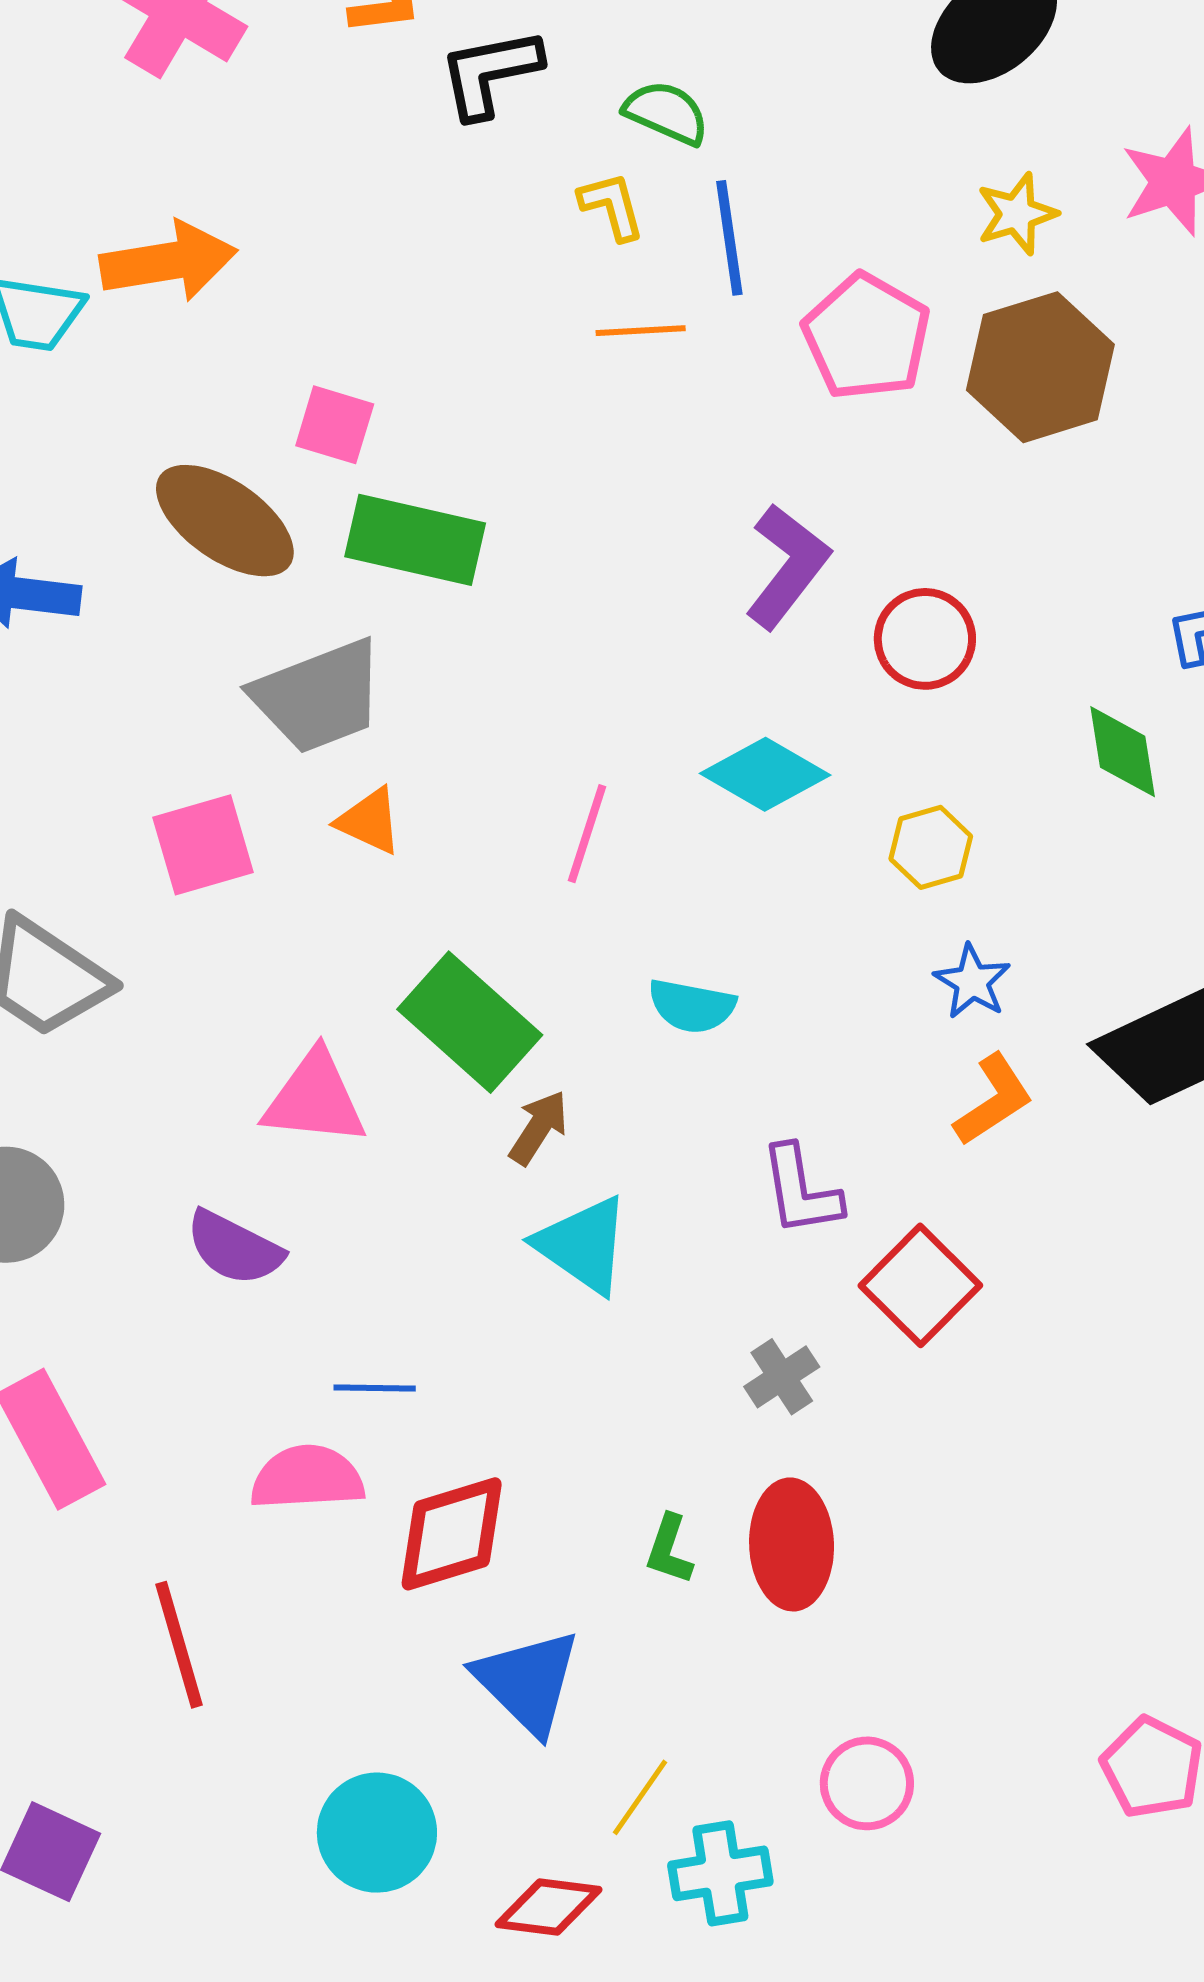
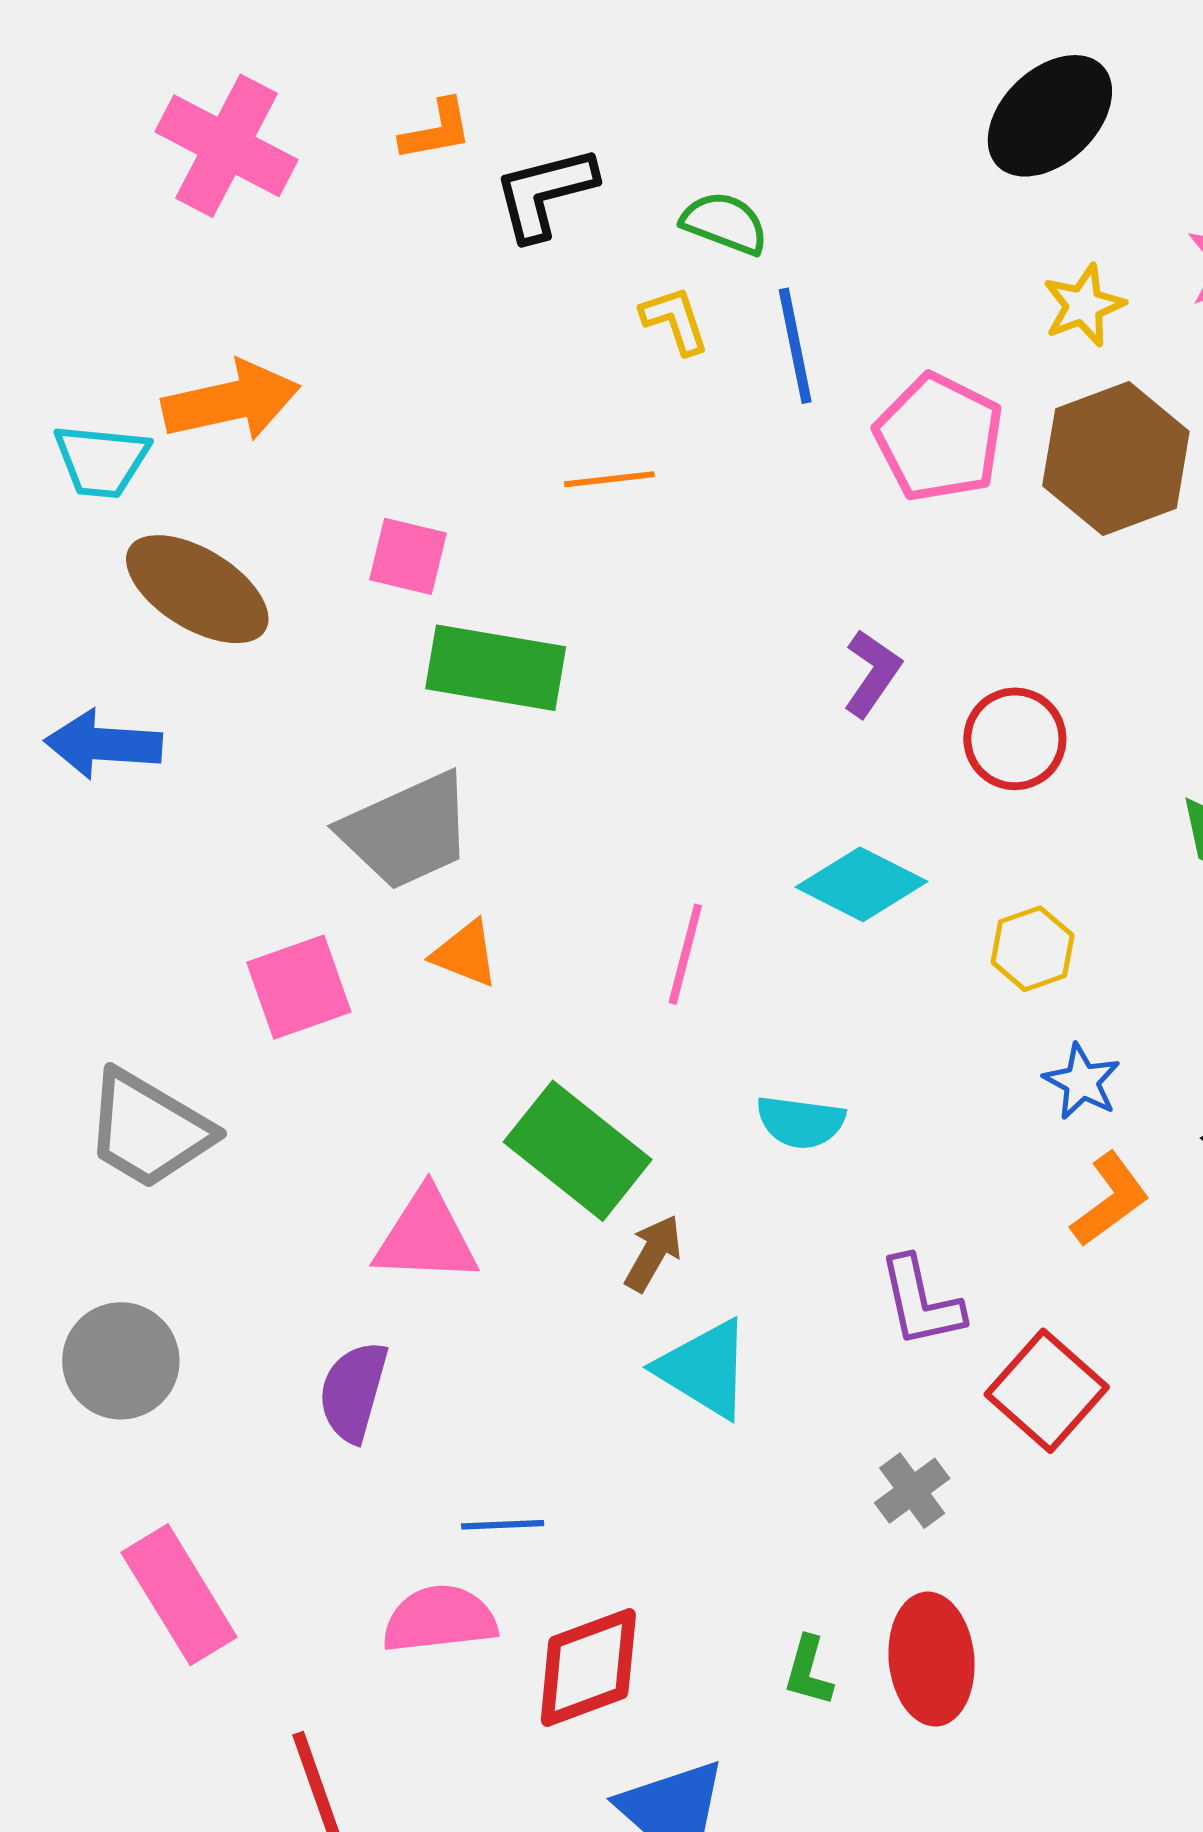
orange line: (641, 331) -> (609, 479), moved
brown ellipse: (225, 521) -> (197, 589), moved
purple L-shape: (787, 566) -> (872, 673), size x0.7
purple semicircle: (234, 1248) -> (353, 1392), turned 82

